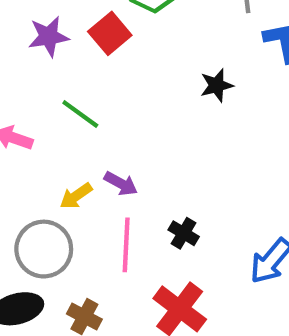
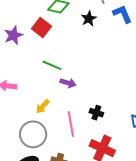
black star: (217, 85) -> (89, 19), moved
green line: (80, 114) -> (52, 65), moved
purple arrow: (121, 184) -> (68, 83), moved

